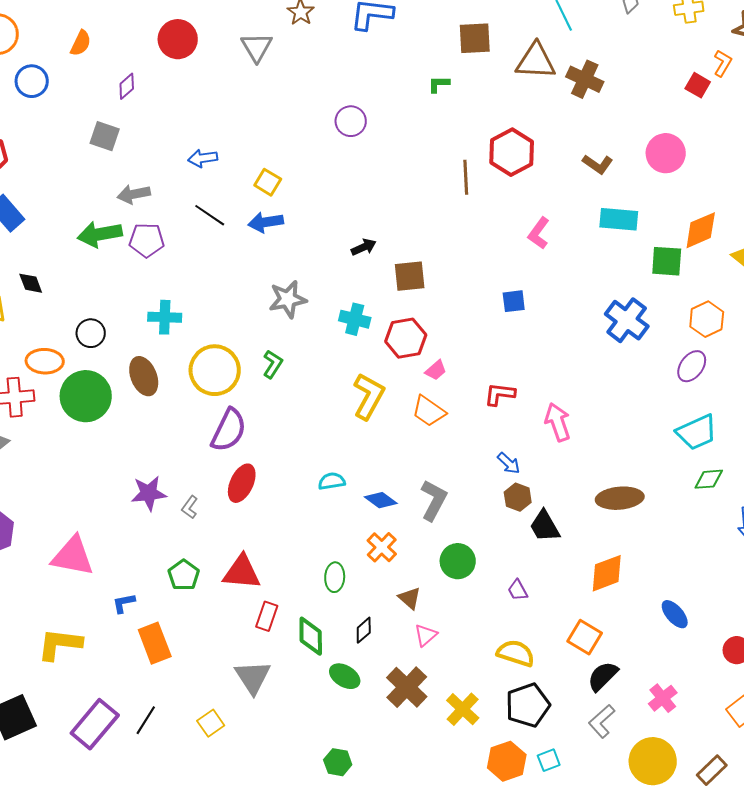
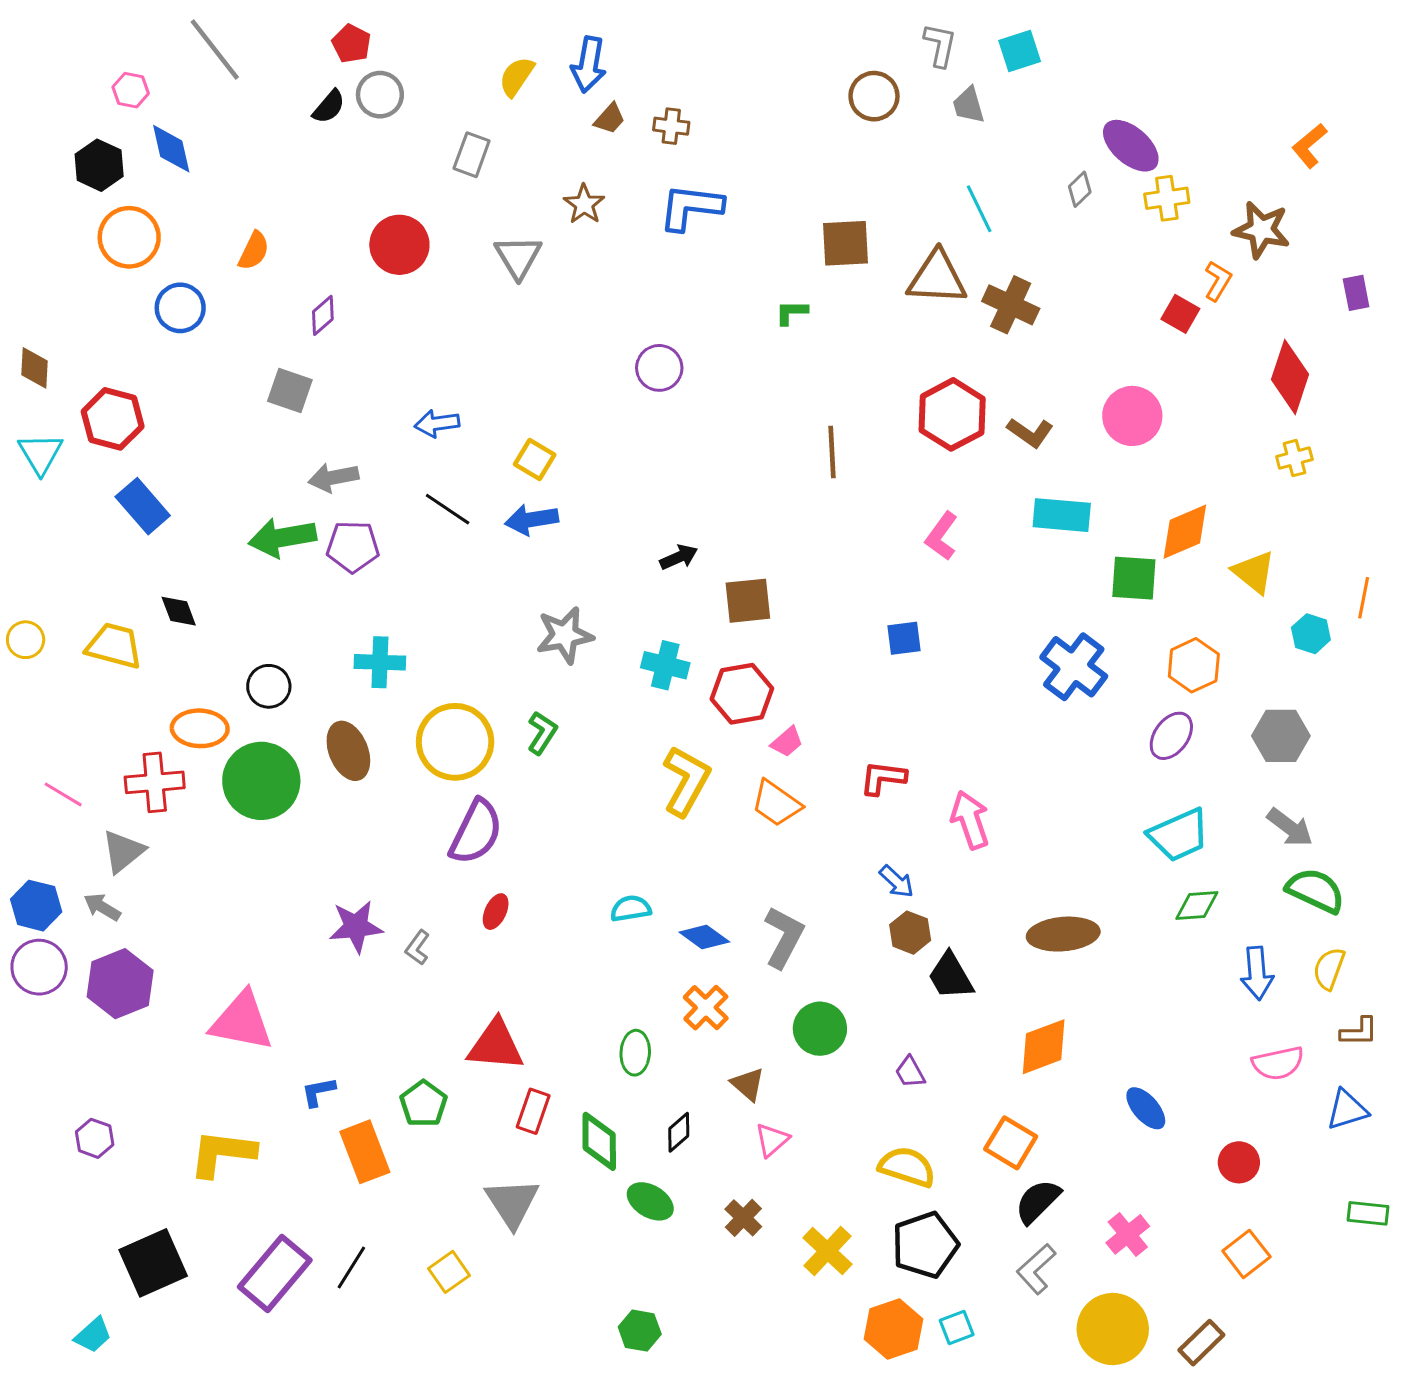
red hexagon: (512, 152) -> (952, 414), moved
red ellipse: (242, 483) -> (496, 912), size x0.6
green pentagon: (184, 575) -> (423, 1104), moved
brown cross: (407, 687) -> (743, 1218), size x0.6

